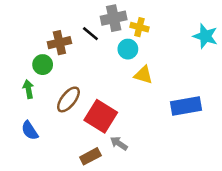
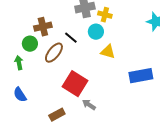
black line: (90, 34) -> (71, 38), moved
brown ellipse: (68, 99) -> (54, 53), moved
brown rectangle: (90, 156) -> (57, 115), moved

